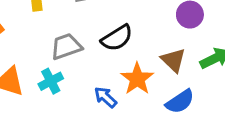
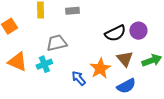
black semicircle: (117, 38) -> (115, 33), moved

